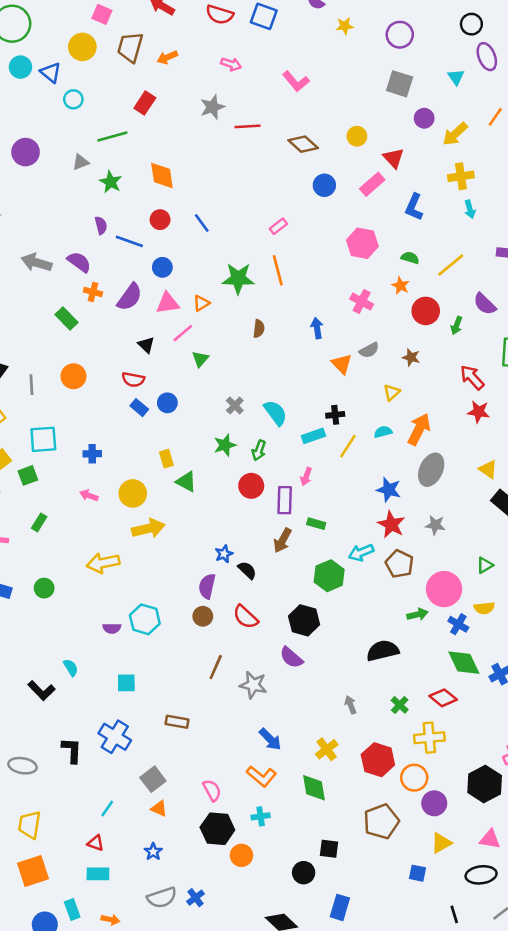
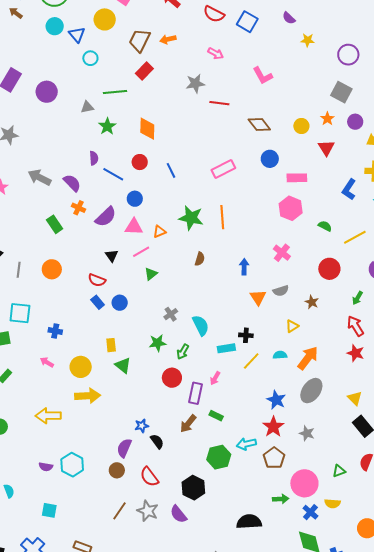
brown trapezoid: (130, 47) -> (140, 40), moved
pink rectangle: (372, 184) -> (297, 178), moved, turned 30
blue L-shape: (414, 207) -> (349, 189), moved
pink rectangle: (278, 226) -> (223, 169), moved, size x1.6
orange star: (401, 286) -> (327, 119), moved
green arrow: (457, 325) -> (357, 298), moved
gray star: (253, 685) -> (148, 511), moved

